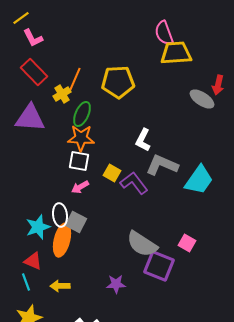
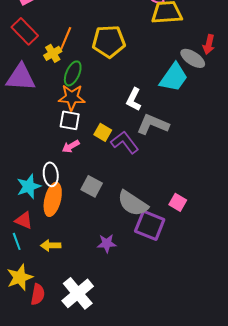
cyan trapezoid: (199, 180) -> (174, 77), moved
gray square: (76, 222) -> (92, 186), moved

